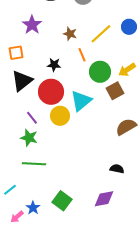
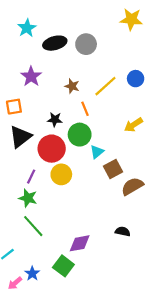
green circle: (100, 72) -> (80, 135), moved
brown square: (115, 91) -> (113, 169), moved
cyan triangle: (81, 101) -> (97, 152), moved, size x0.6
purple line: (32, 118) -> (31, 177), turned 64
green line: (34, 164) -> (33, 226), turned 45
purple diamond: (104, 199) -> (80, 243), moved

